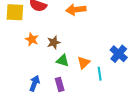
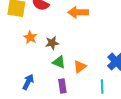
cyan line: (100, 74) -> (102, 87), moved
purple rectangle: (60, 84) -> (62, 86), moved

